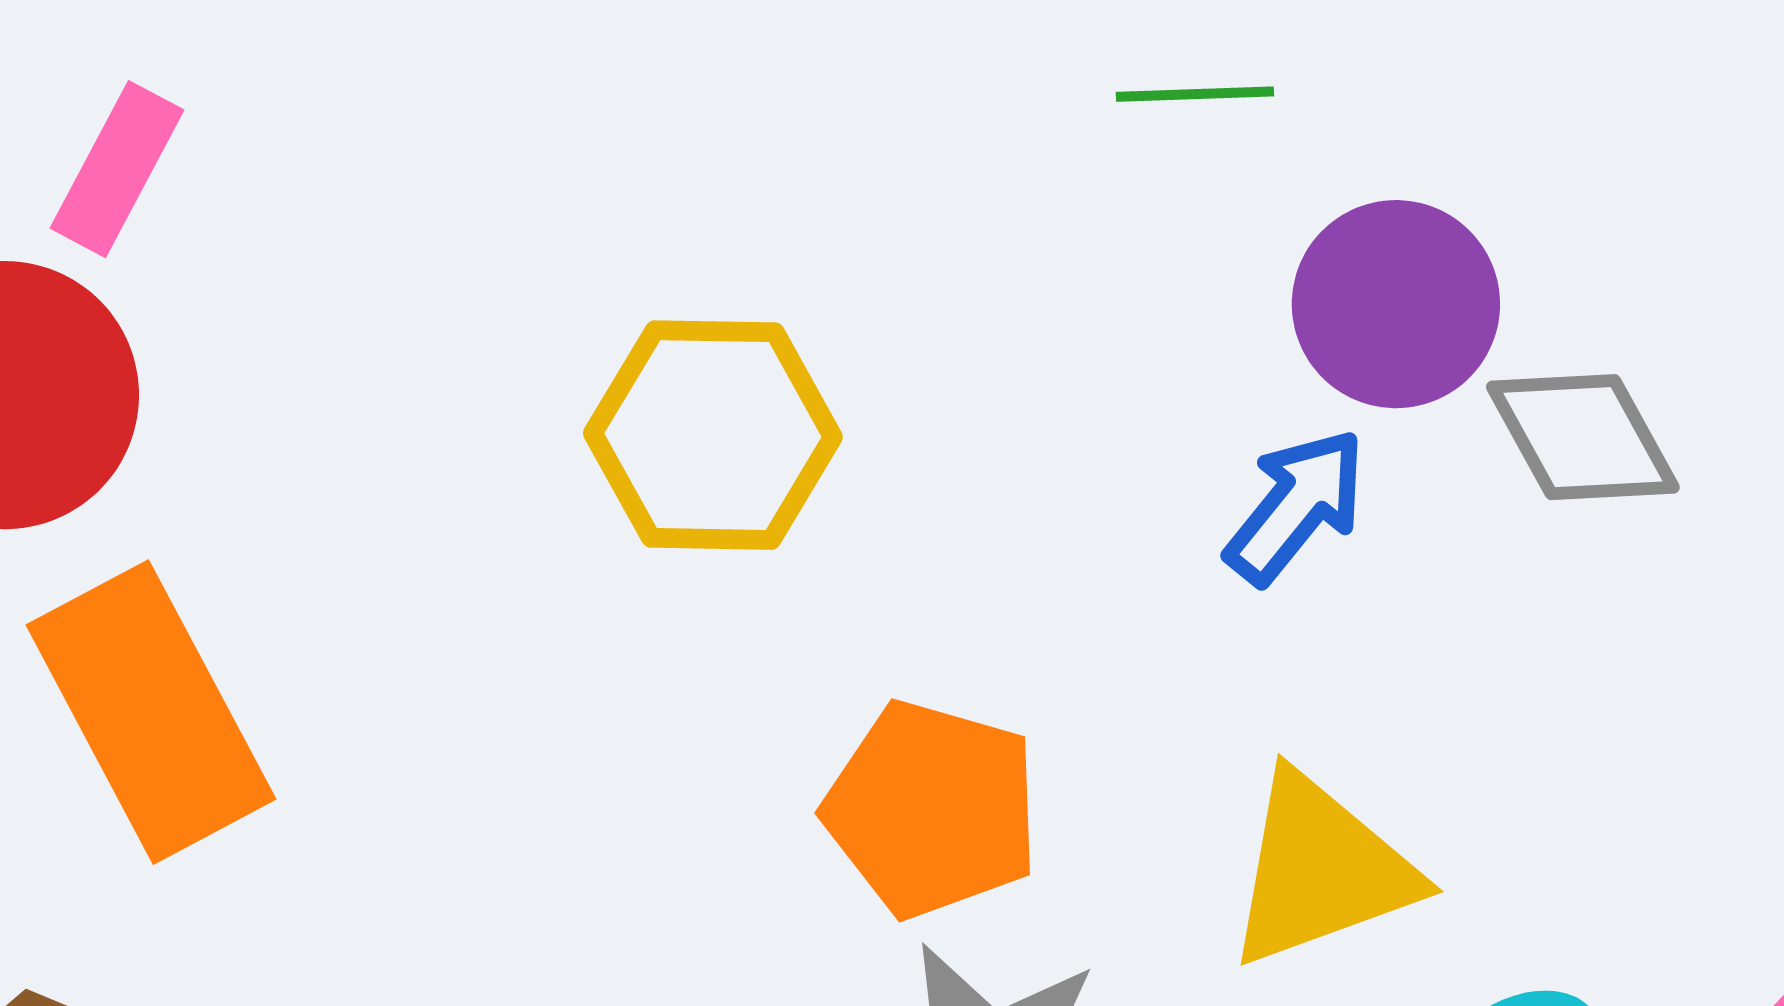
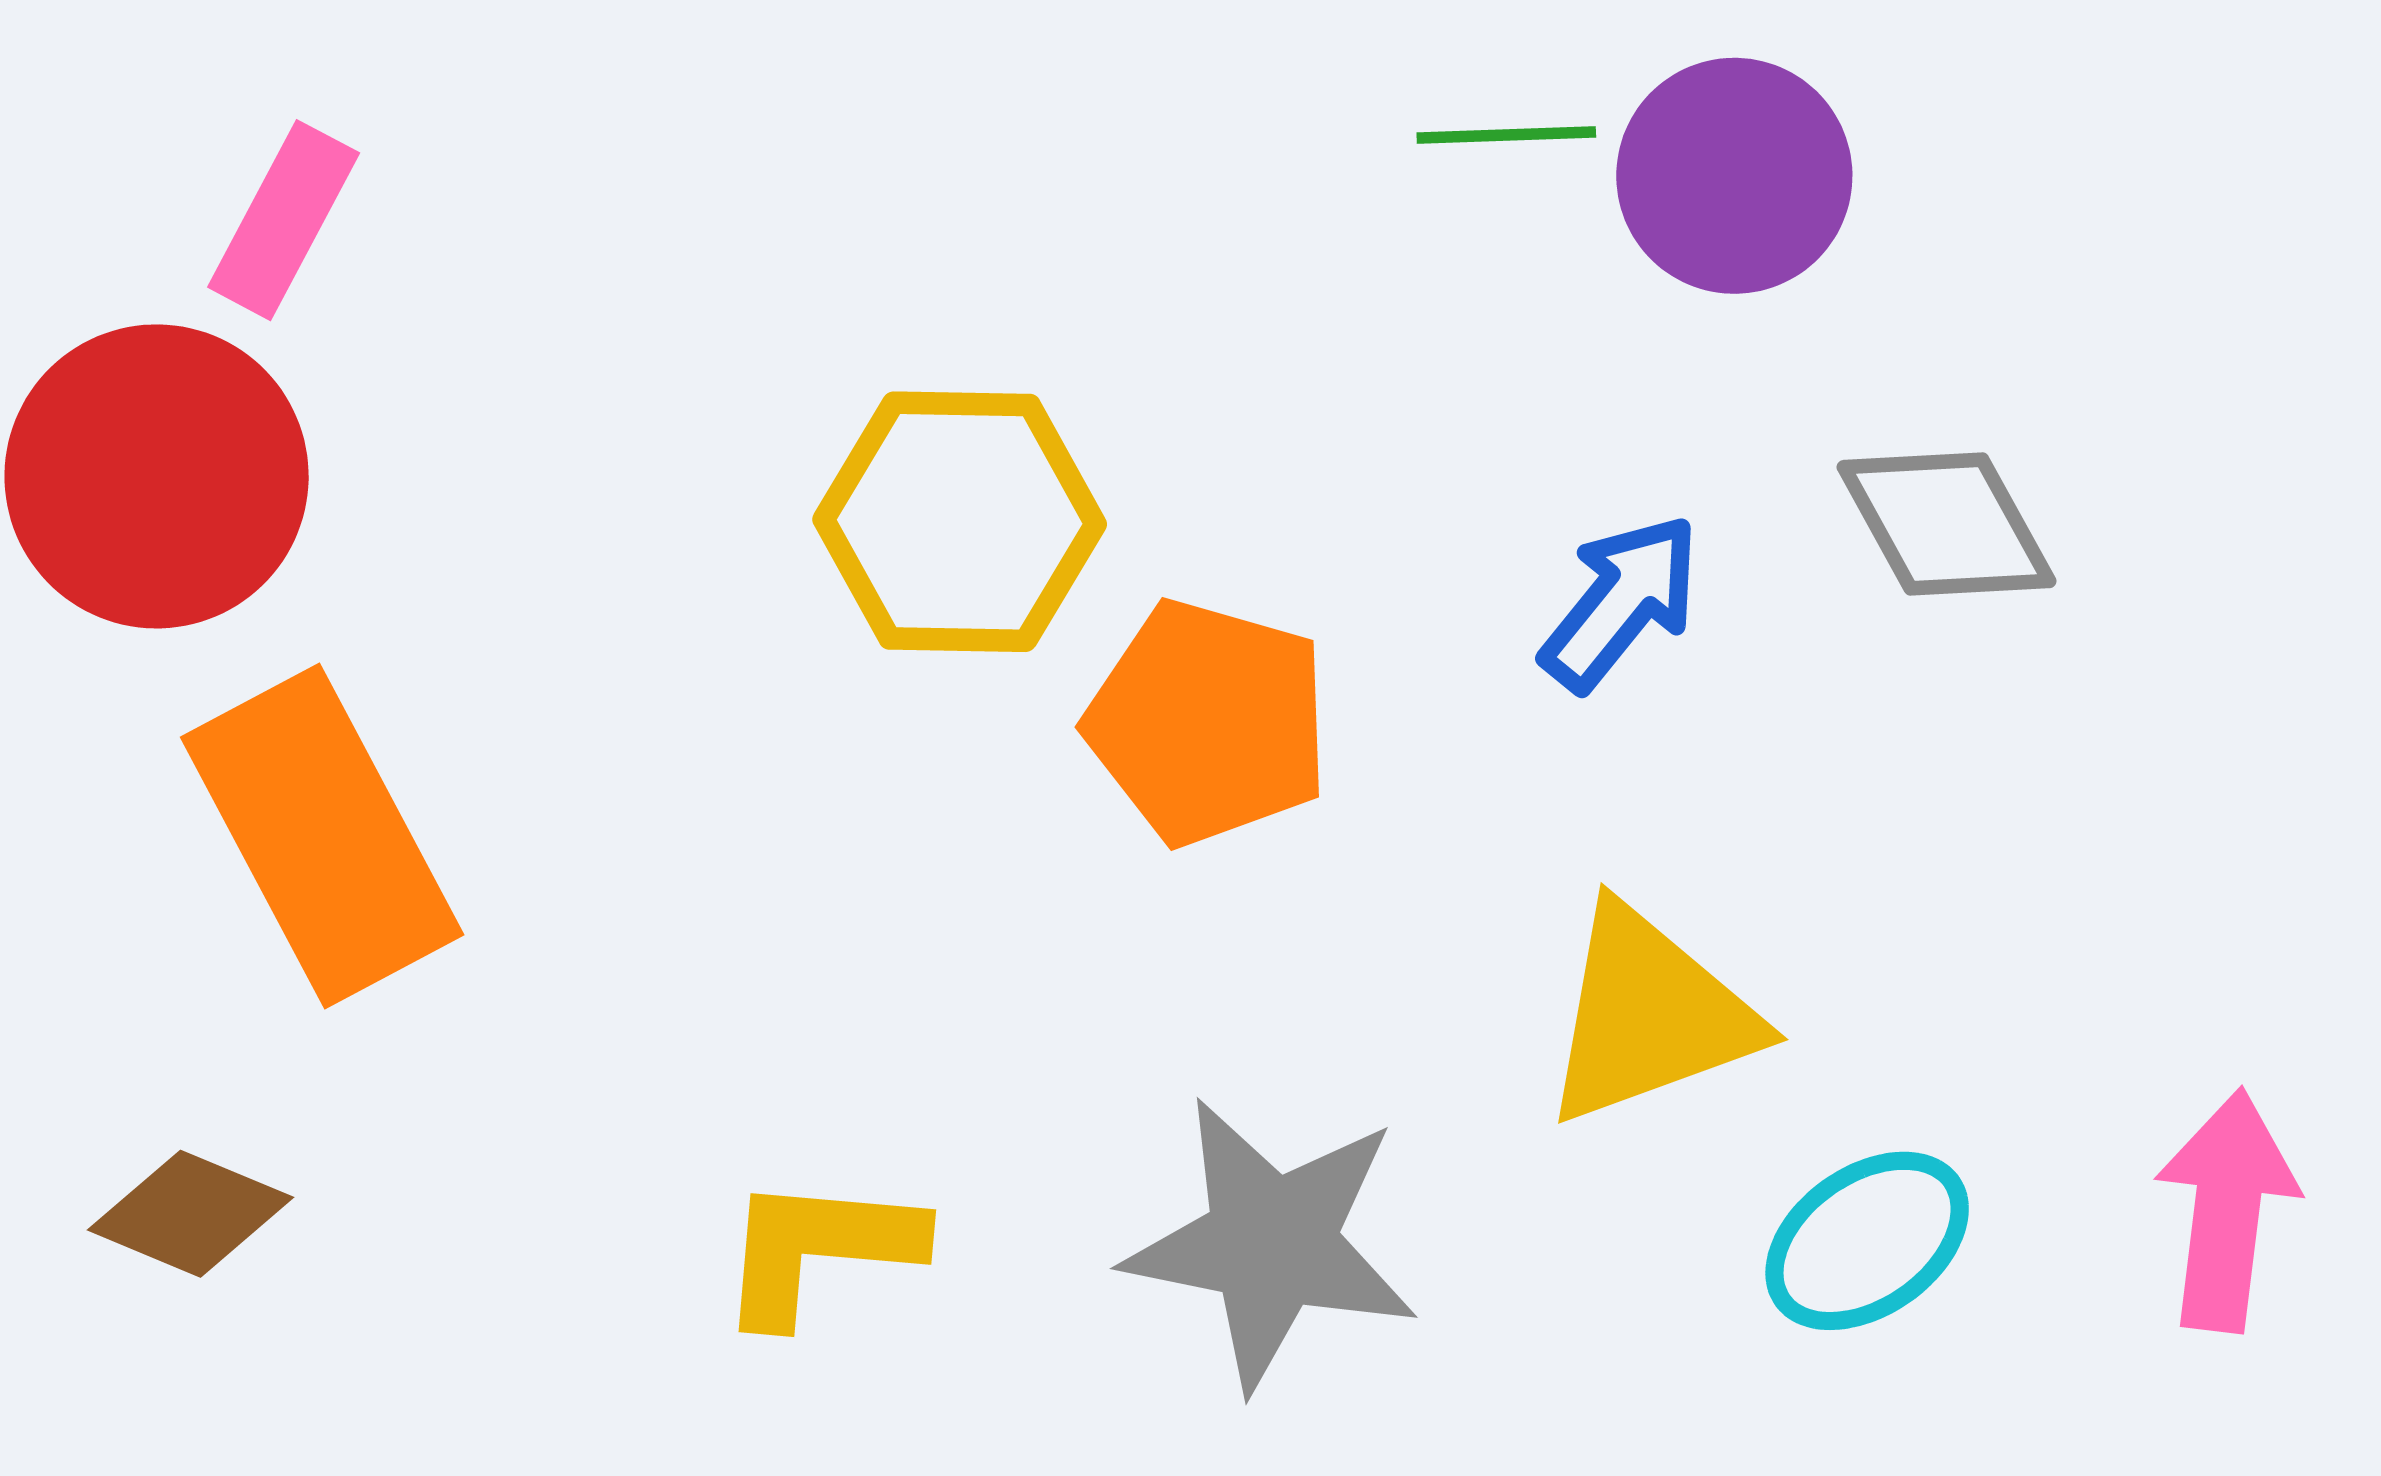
purple circle: (1396, 304) -> (1734, 176), moved
orange pentagon: (932, 809) -> (1208, 723), moved

